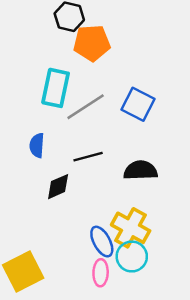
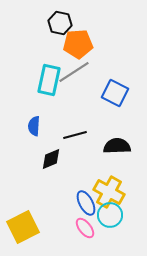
gray line: (86, 107) -> (74, 72), moved
pink ellipse: (101, 273) -> (85, 228), turned -40

